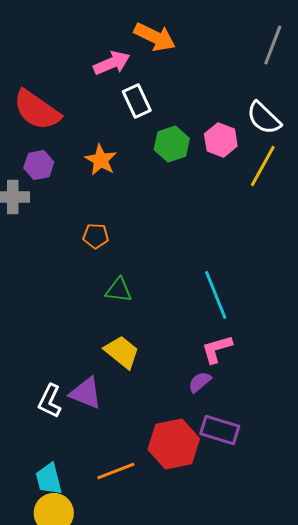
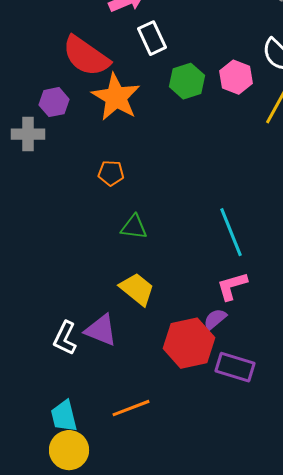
red semicircle: (37, 110) -> (86, 56), moved
orange star: (101, 160) -> (116, 97), size x1.5
red hexagon: (174, 444) -> (189, 343), moved

